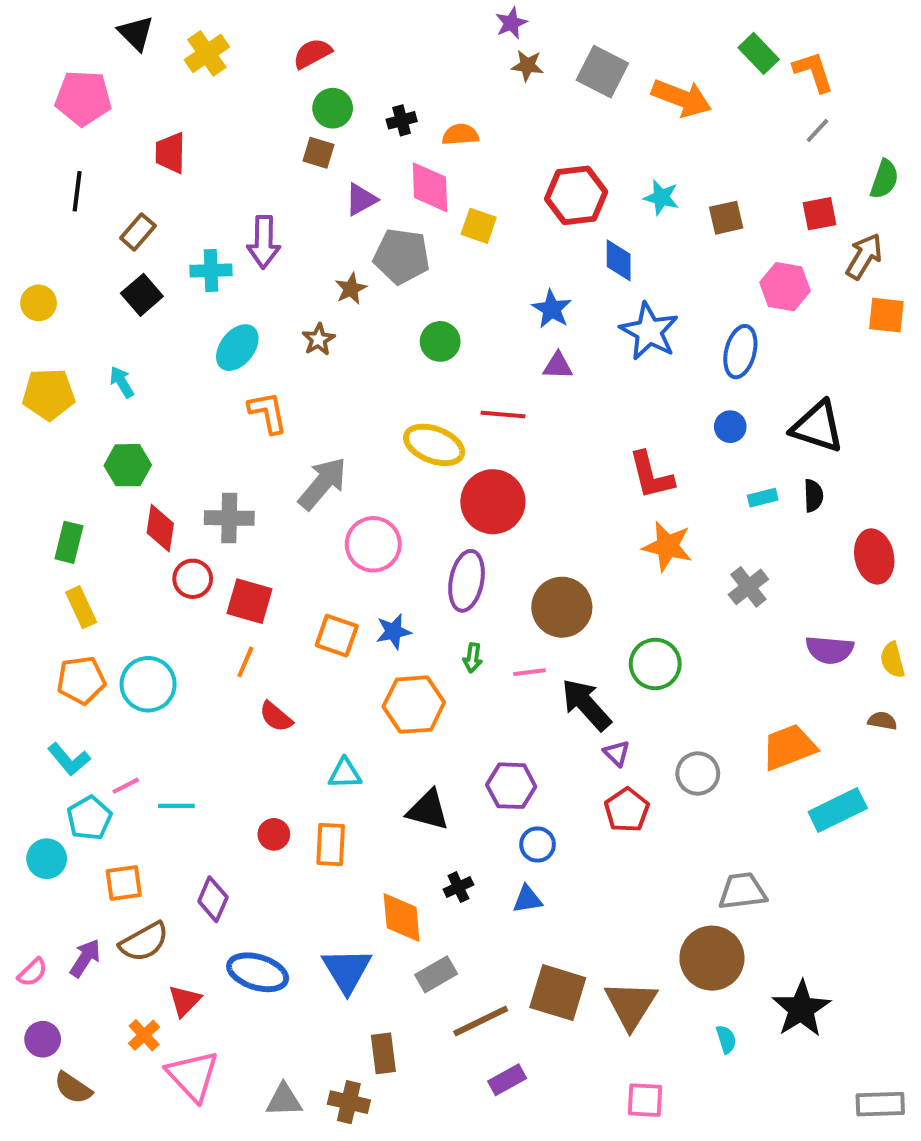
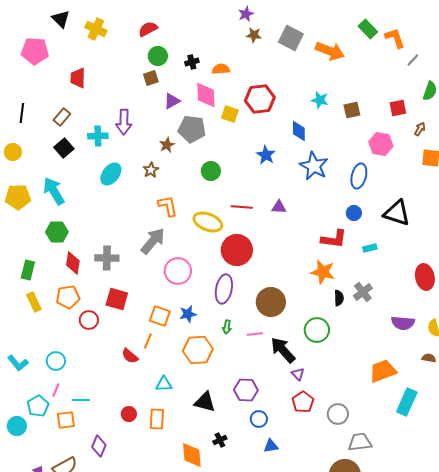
yellow cross: (207, 53) -> (96, 29), turned -30
gray line: (817, 130) -> (413, 60), moved
brown square: (318, 153) -> (151, 78), turned -35
black line: (77, 191) -> (22, 113), moved
red hexagon: (576, 195) -> (260, 99), moved
brown arrow: (864, 256) -> (420, 129), size x0.6
purple triangle: (558, 366) -> (279, 207), moved
cyan arrow: (122, 382) -> (54, 191), size x1.8
orange L-shape: (268, 412) -> (168, 206), moved
red L-shape: (651, 475) -> (334, 239), moved, turned -68
black semicircle: (813, 496) -> (339, 298), moved
red circle: (193, 579) -> (89, 320), moved
orange line: (245, 662) -> (148, 341), moved
orange pentagon: (81, 680) -> (68, 297), moved
cyan circle: (148, 684) -> (56, 361), moved, size x0.7
cyan L-shape: (69, 759) -> (18, 363), moved
gray circle: (698, 774) -> (338, 414), moved
pink line: (126, 786) -> (56, 390), turned -40
cyan rectangle: (838, 810) -> (407, 402), turned -40
orange square: (124, 883) -> (66, 420), moved
blue triangle: (527, 899) -> (271, 446), moved

